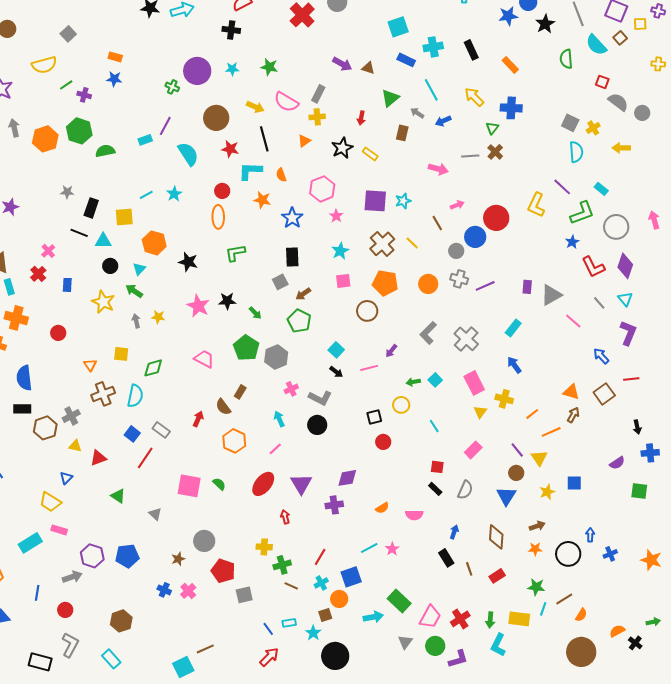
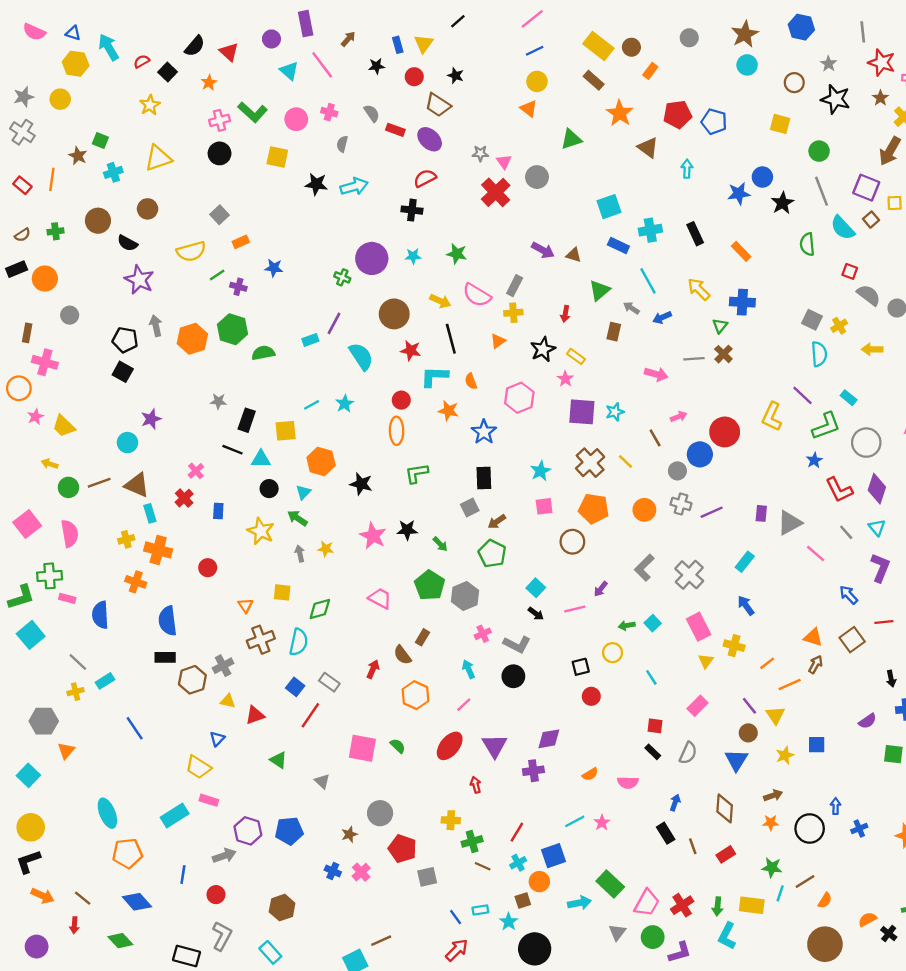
orange rectangle: (115, 57) -> (241, 242), moved, turned -40
pink star: (336, 216) -> (565, 379), moved

